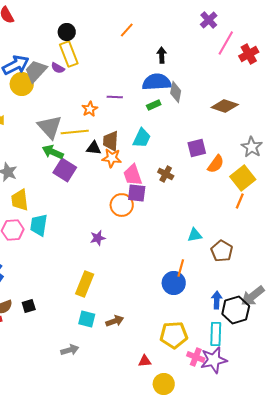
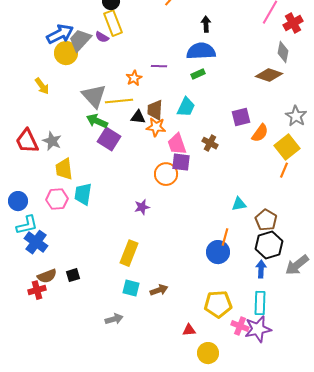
gray diamond: (176, 92) -> (283, 52), moved
black hexagon: (236, 310) -> (269, 245), moved

